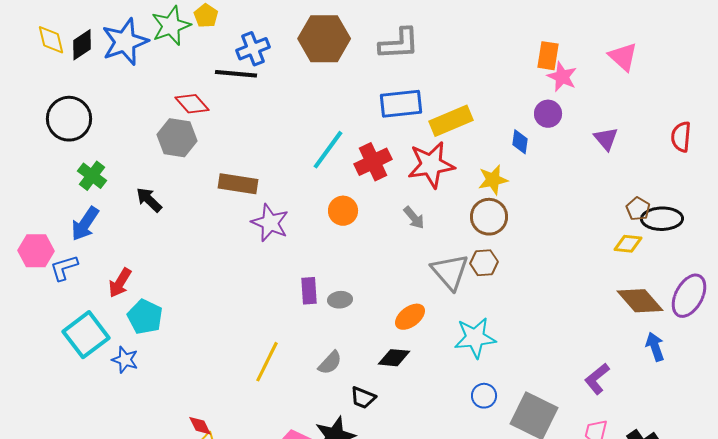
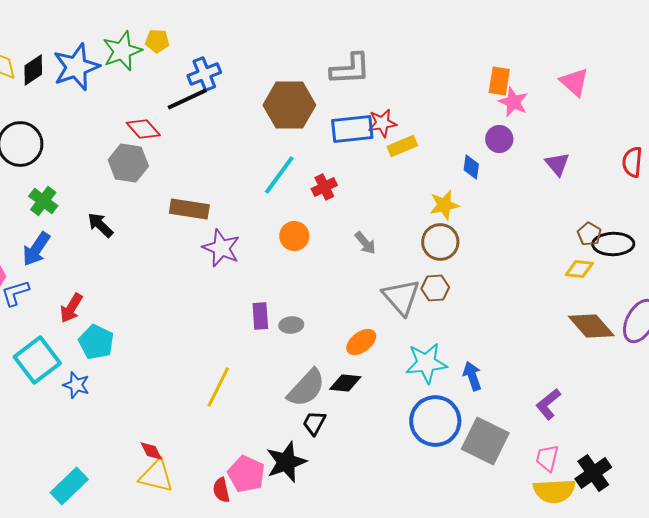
yellow pentagon: (206, 16) -> (157, 41), turned -30
brown hexagon: (324, 39) -> (289, 105), moved
black line: (236, 74) -> (187, 99), turned -30
yellow rectangle: (451, 121) -> (402, 146), size x0.7
red cross: (373, 162) -> (324, 187), size x0.7
red star: (431, 165) -> (382, 123), moved, size x0.6
blue arrow: (655, 347) -> (472, 376), moved
gray semicircle: (330, 363) -> (306, 388), moved, size x1.6
blue circle: (484, 396) -> (435, 421), size x2.0
black trapezoid: (363, 398) -> (314, 423), turned 96

